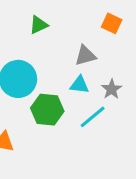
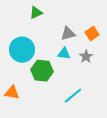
orange square: (112, 23) -> (92, 34), moved, turned 32
cyan line: (93, 117) -> (73, 96), moved

